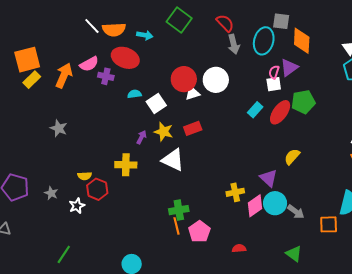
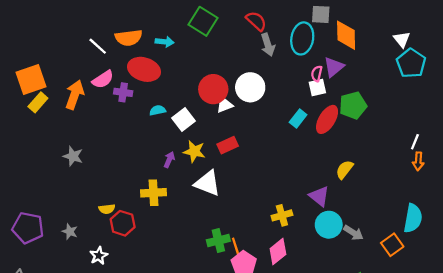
white line: (92, 26) -> (98, 46), moved
white star: (77, 206) -> (99, 256), moved
pink diamond: (255, 206) -> (278, 251), moved
orange square: (329, 224) -> (392, 245), turned -30
orange line: (176, 226) -> (236, 248), moved

